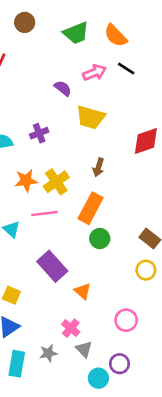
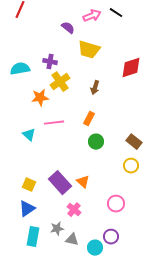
purple cross: (39, 133) -> (50, 62), turned 32
yellow cross: (56, 182) -> (60, 82), moved
orange rectangle: (91, 208) -> (89, 119), size x0.6
purple rectangle: (52, 266) -> (60, 183), moved
gray triangle: (84, 349) -> (72, 240), moved, turned -32

